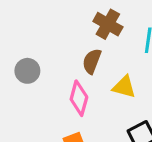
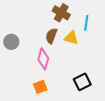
yellow triangle: (124, 87) -> (71, 38), moved

